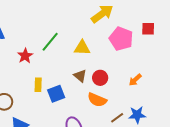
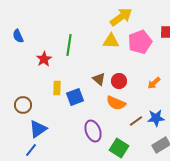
pink pentagon: (121, 39) -> (140, 42), turned 30
green line: (50, 42) -> (69, 45), turned -30
yellow triangle: (82, 48) -> (111, 41), moved

